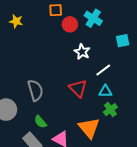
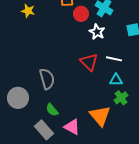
white star: (82, 52) -> (97, 32), moved
white line: (103, 70) -> (114, 59), turned 49
red triangle: (78, 88) -> (89, 62), moved

